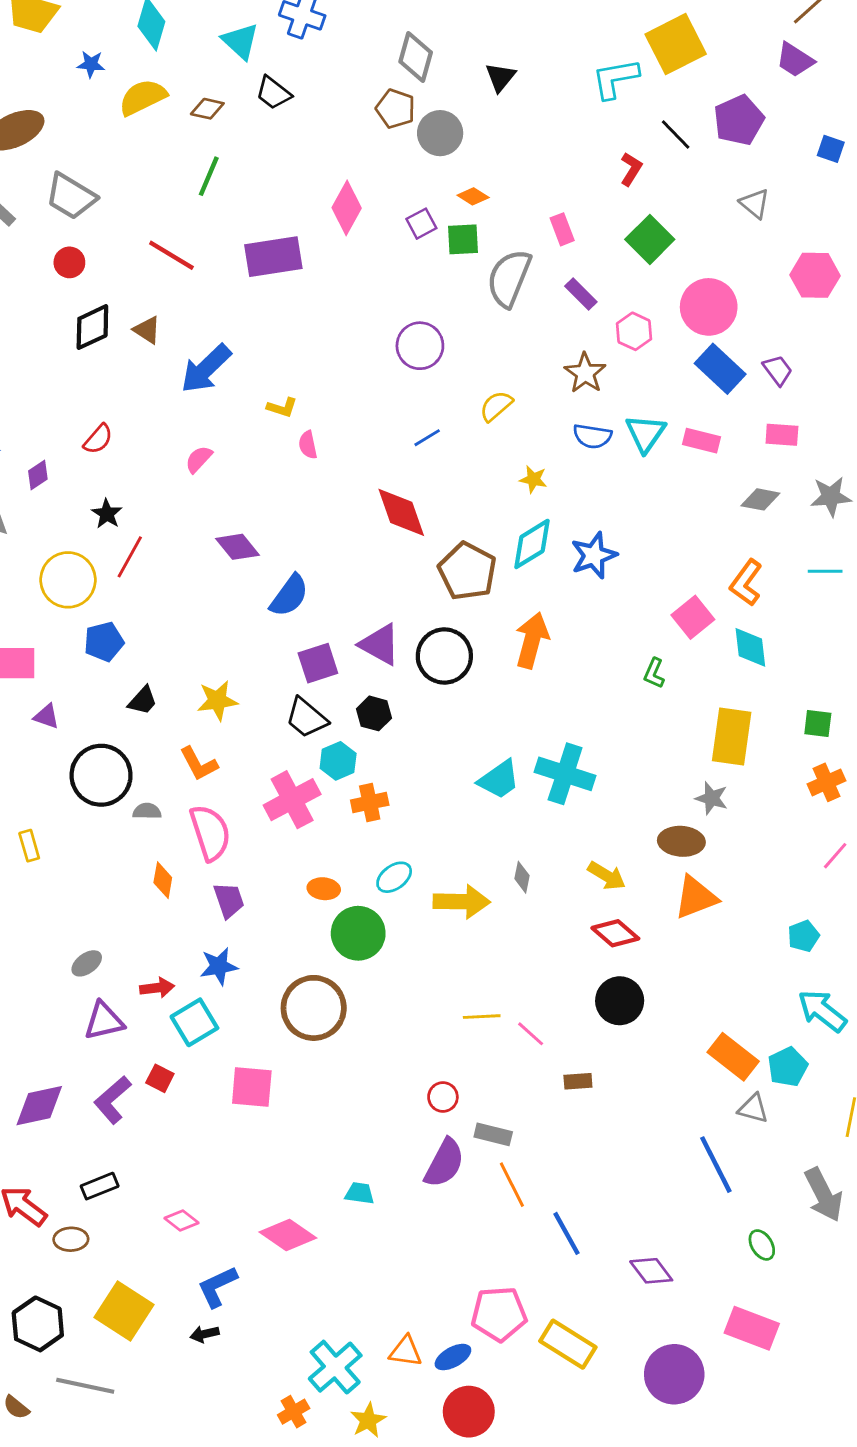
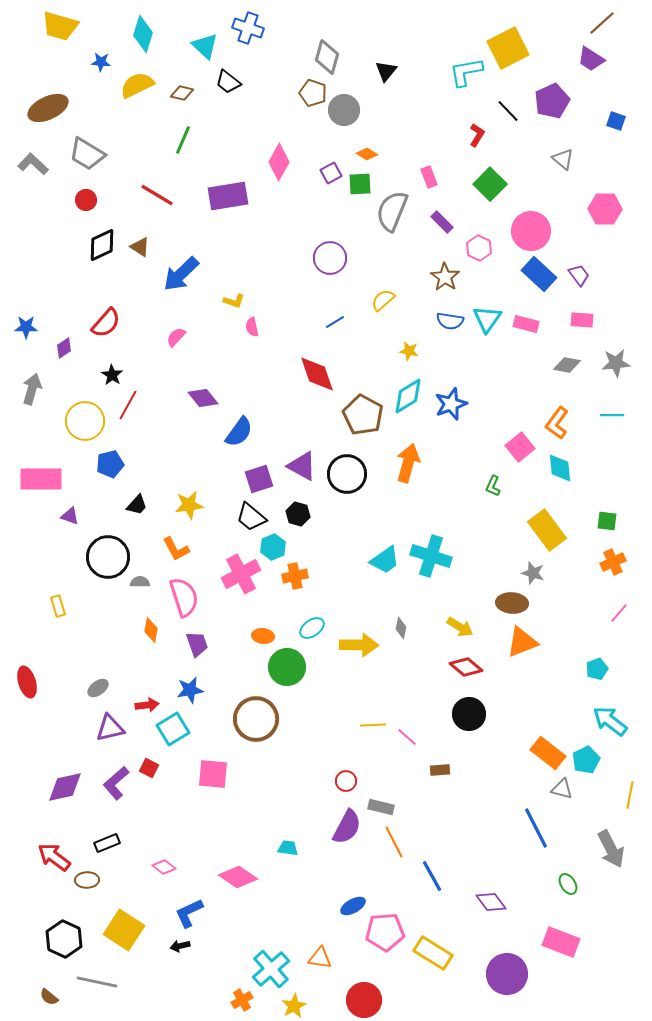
red semicircle: (98, 439) -> (106, 323), size x1.4
yellow rectangle: (732, 736) -> (547, 530), turned -45
blue ellipse: (453, 1357) -> (353, 906), moved

